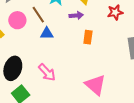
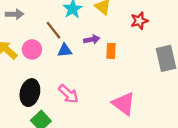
purple arrow: (76, 15) -> (92, 40), moved
pink circle: (17, 20) -> (32, 49), moved

